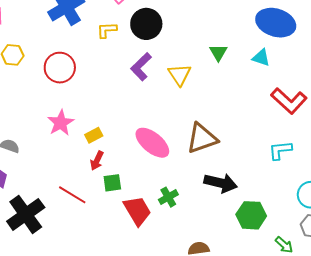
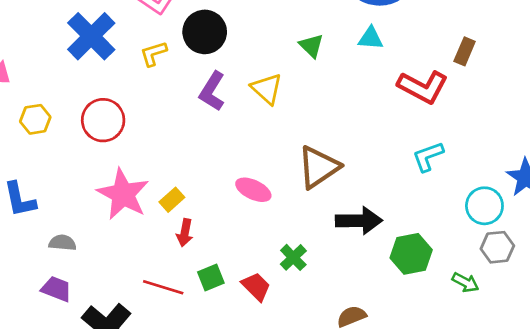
pink star: (61, 123) -> (123, 194), size x1.4
pink ellipse: (152, 143) -> (253, 190), size x0.7
green square: (112, 183) -> (211, 277), moved
red trapezoid: (137, 211) -> (256, 287), size x0.7

